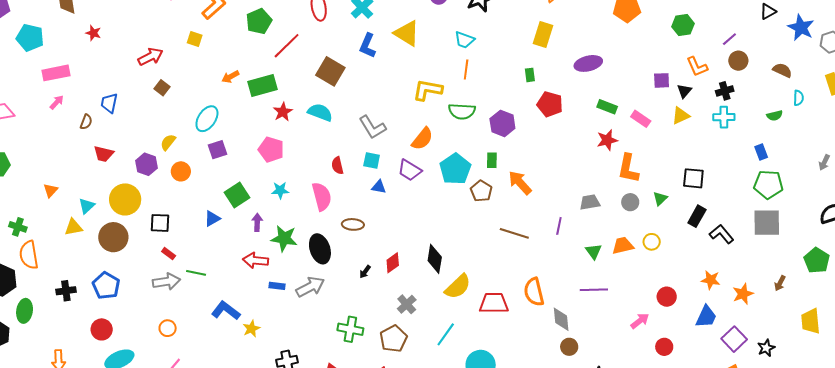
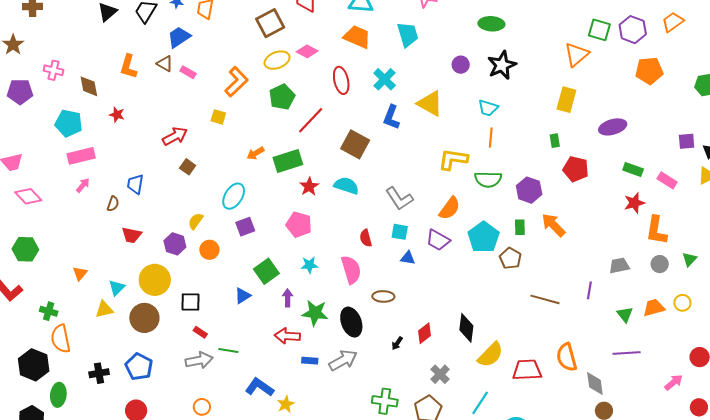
cyan pentagon: (30, 38) -> (69, 123), moved
orange arrow: (520, 183) -> (553, 225), moved

